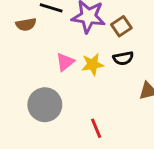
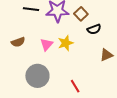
brown semicircle: (26, 24) -> (18, 42), moved
black semicircle: (123, 58) -> (94, 29), moved

